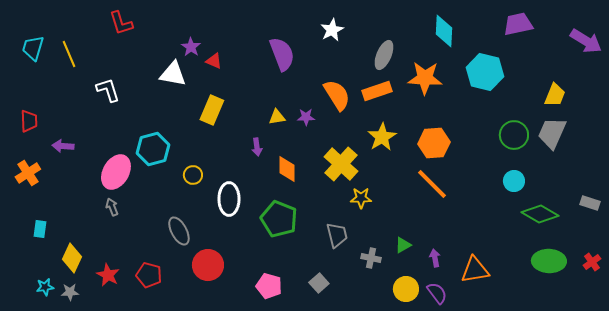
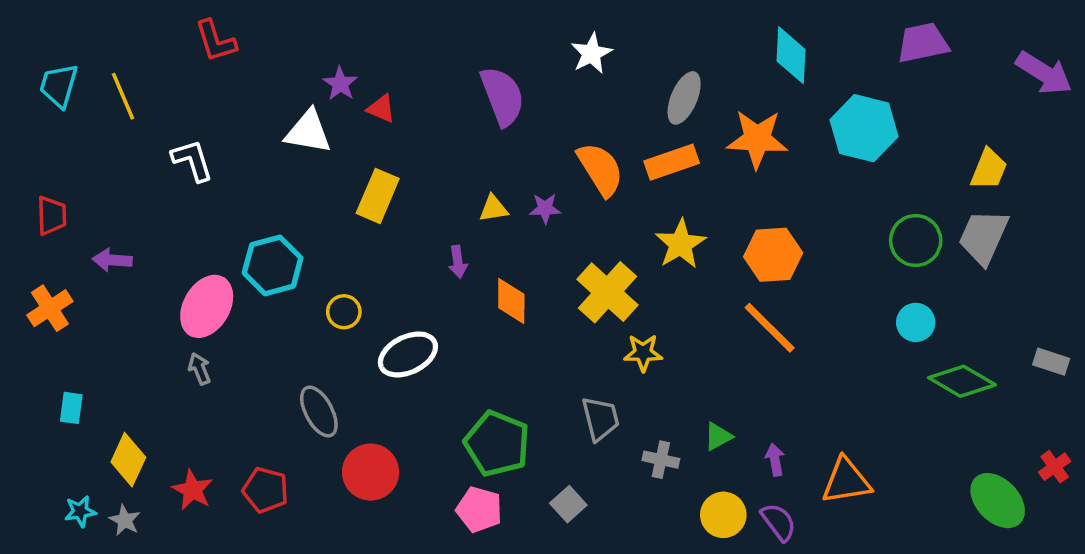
white ellipse: (229, 199) -> (408, 354), turned 64
green pentagon: (279, 219) -> (497, 444), moved
green ellipse: (549, 261) -> (998, 501), moved, turned 44
gray star: (70, 292) -> (125, 520), turned 30

